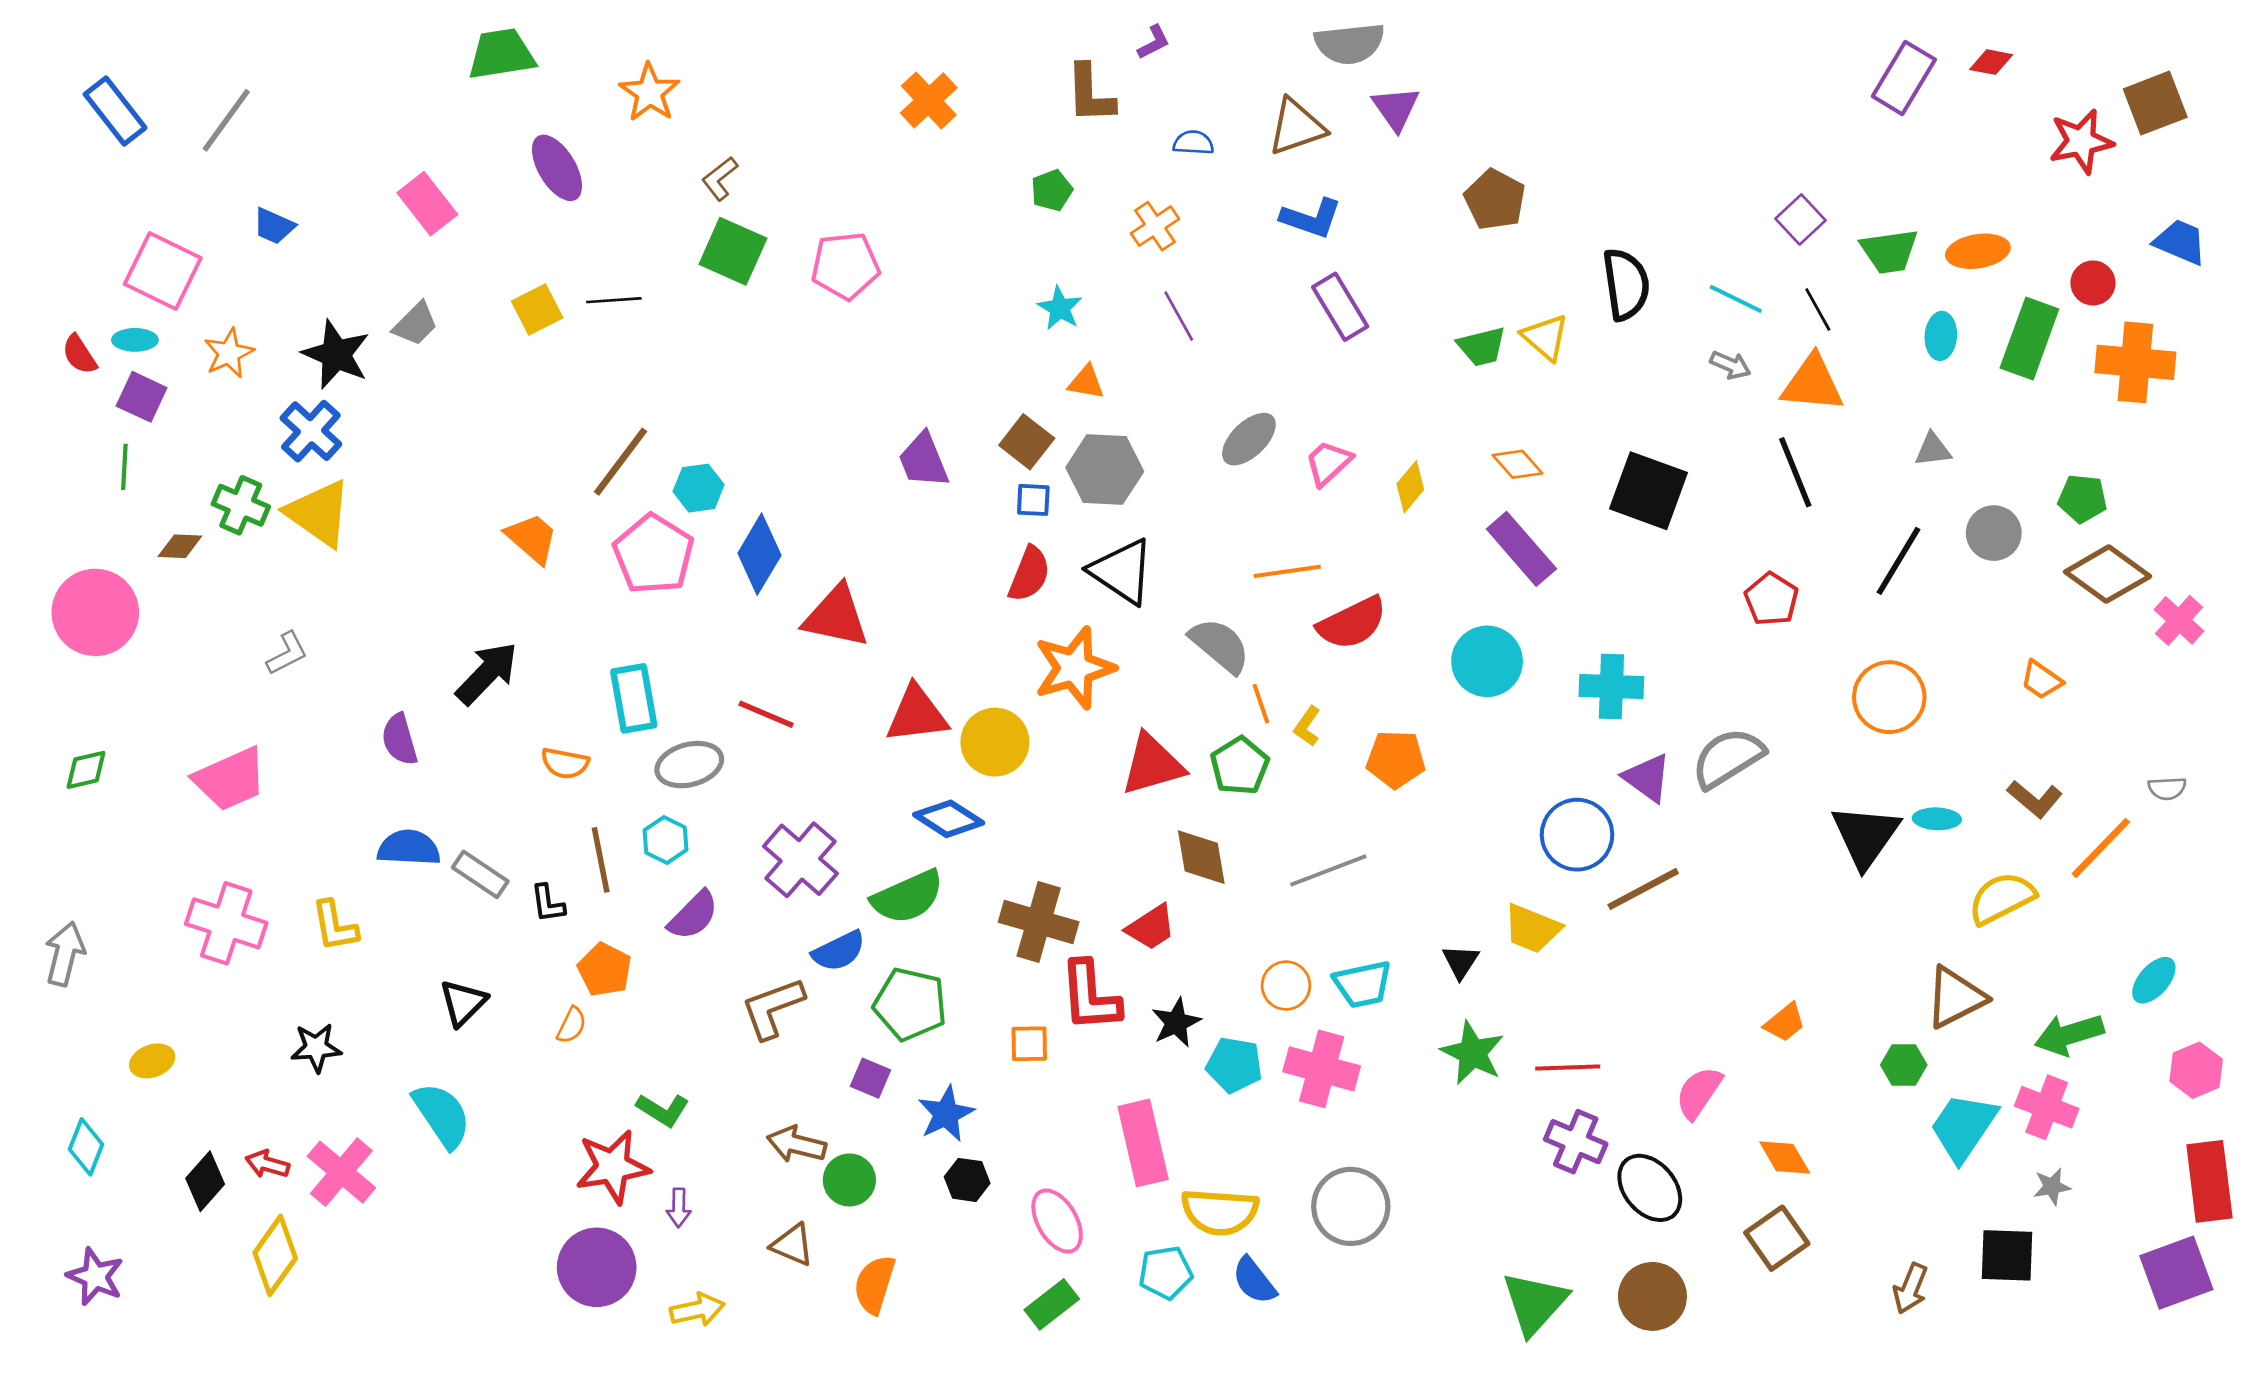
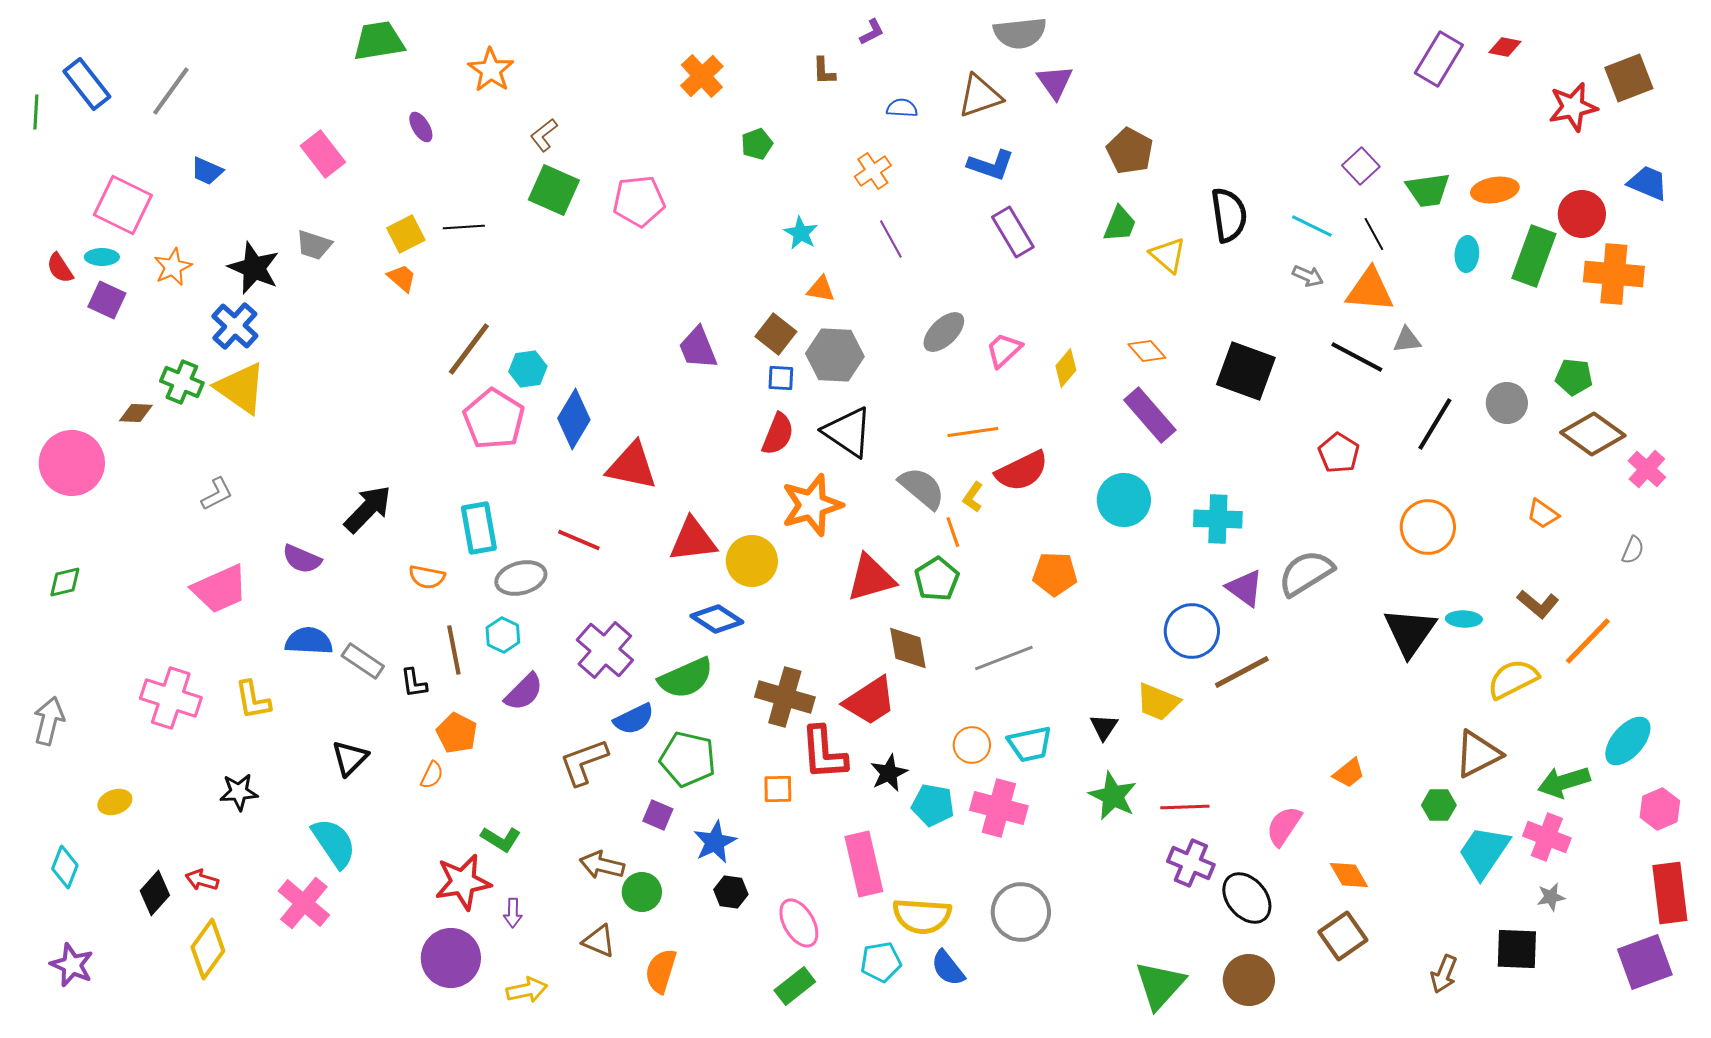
brown L-shape: (1090, 94) -> (824, 71), size x0.6
purple ellipse: (557, 168) -> (421, 127), size x0.6
green pentagon: (1052, 190) -> (757, 144), moved
red circle: (2093, 283) -> (1582, 214), size x1.4
gray trapezoid: (415, 324) -> (314, 245), turned 63
green trapezoid: (1482, 346) -> (1120, 224), moved, turned -54
gray triangle: (1933, 450) -> (1407, 340), moved
green line: (124, 467) -> (36, 112), moved
black line: (1795, 472) -> (1357, 357), turned -40
orange trapezoid: (532, 538) -> (402, 278), moved, size x0.7
yellow L-shape: (1307, 726) -> (973, 497), moved
purple semicircle: (400, 739) -> (302, 559), turned -51
pink trapezoid: (230, 779) -> (220, 589), moved
gray semicircle: (2167, 788) -> (1633, 550), moved, turned -64
red trapezoid: (1151, 927) -> (870, 701), size x1.4
cyan ellipse: (2154, 980) -> (1628, 741), size x1.4
pink cross: (341, 1172) -> (304, 903), moved

